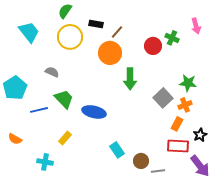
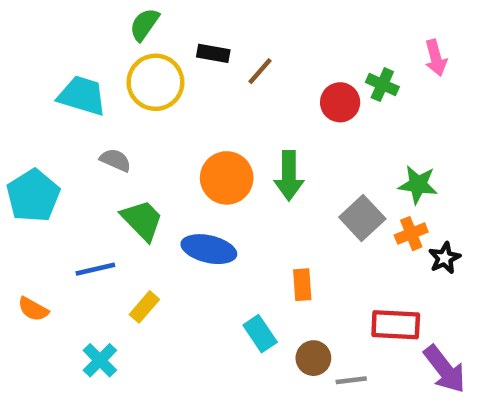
cyan trapezoid: (29, 32) -> (82, 96), moved, turned -35
orange circle: (110, 53) -> (227, 178), moved
blue line: (39, 110) -> (95, 269), moved
orange rectangle: (177, 124) -> (302, 285), moved, turned -32
black star: (200, 135) -> (445, 258), moved
cyan cross: (45, 162) -> (100, 360), turned 35

